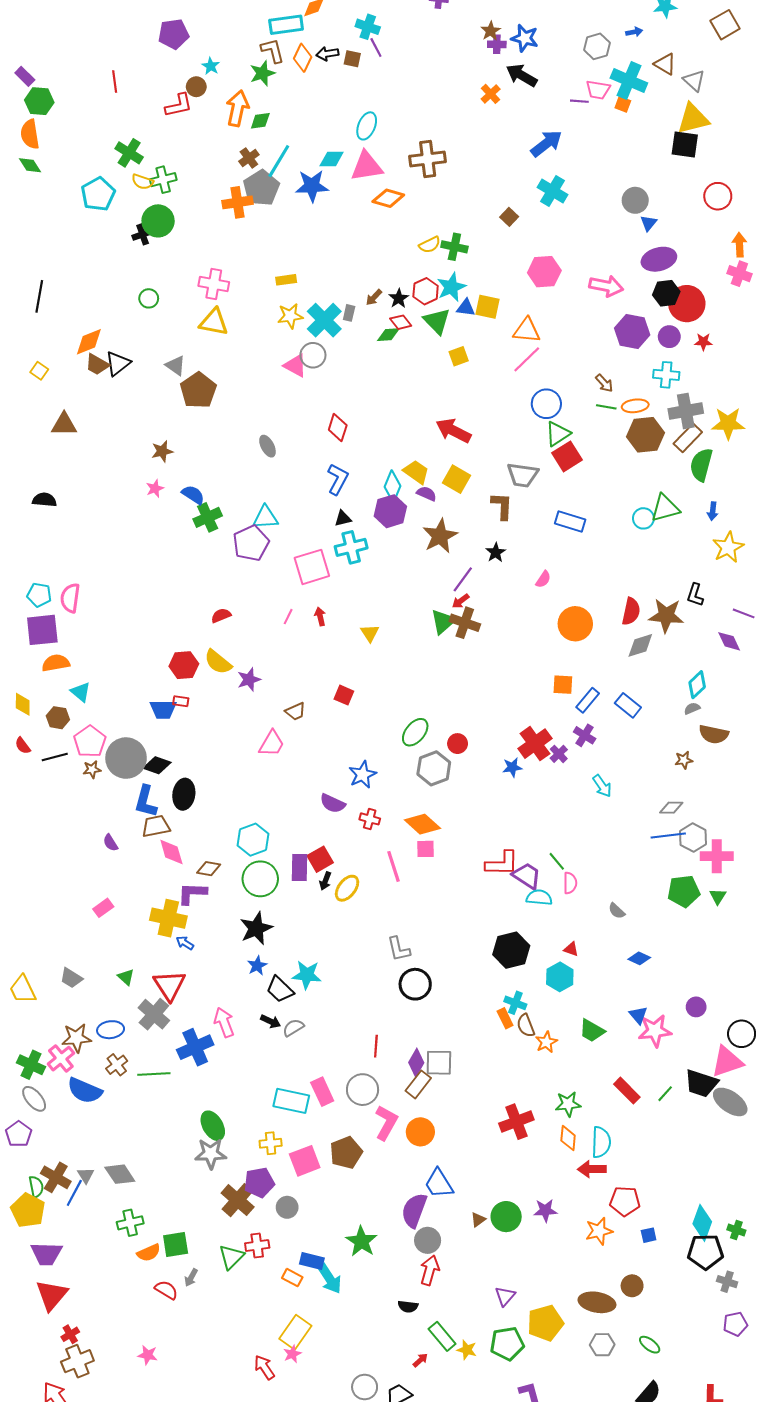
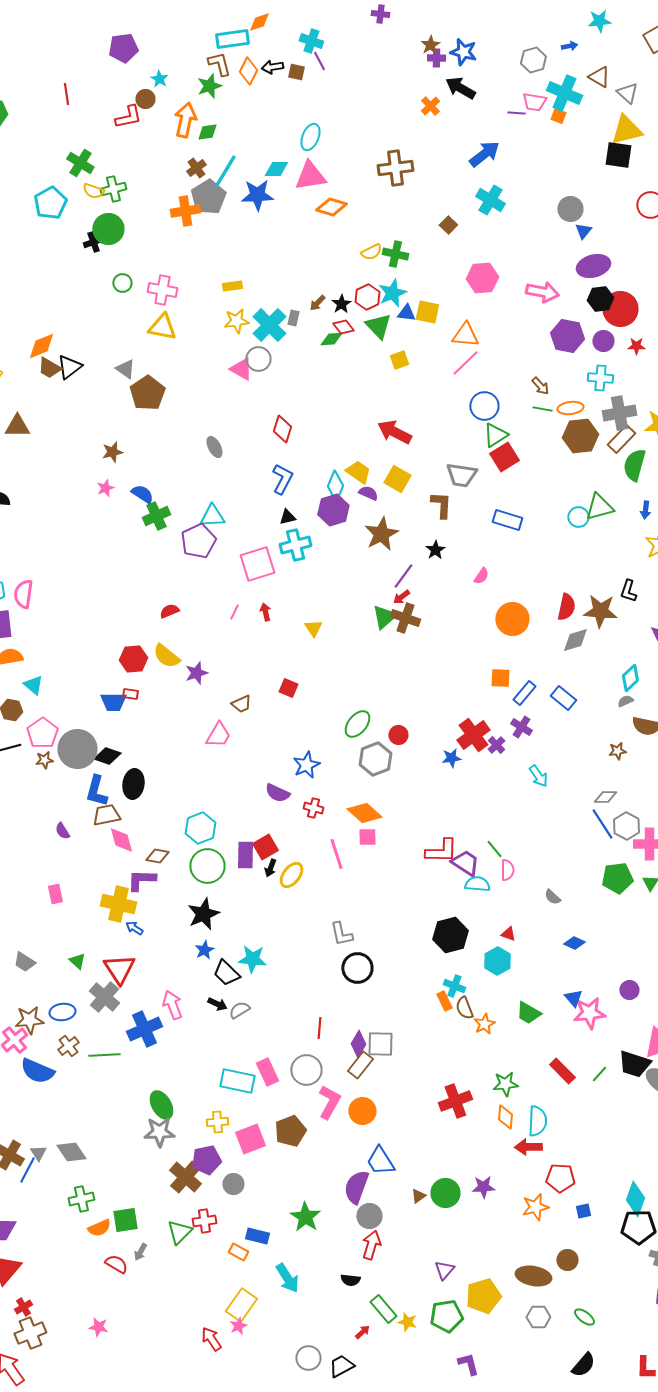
brown cross: (428, 159) -> (395, 168), moved
green circle: (149, 298) -> (122, 283), moved
blue line: (668, 835) -> (602, 824), turned 64
pink rectangle: (103, 908) -> (55, 894), turned -66
cyan arrow: (329, 1279) -> (287, 1278), moved

